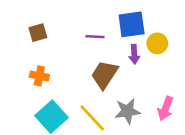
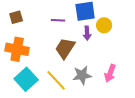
orange cross: (39, 76) -> (17, 49), size x1.6

